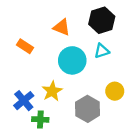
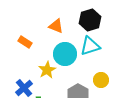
cyan triangle: (102, 51) -> (90, 46), size x1.5
yellow star: (52, 91) -> (47, 70), moved

